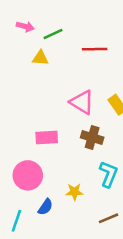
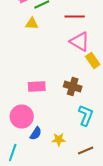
pink triangle: (82, 102) -> (80, 42), moved
yellow star: (74, 192) -> (59, 140), moved
blue semicircle: (45, 207) -> (36, 134), moved

